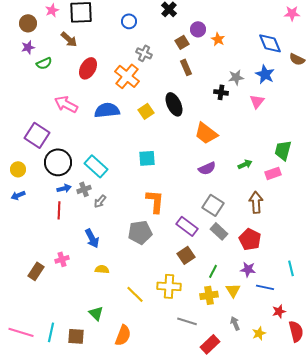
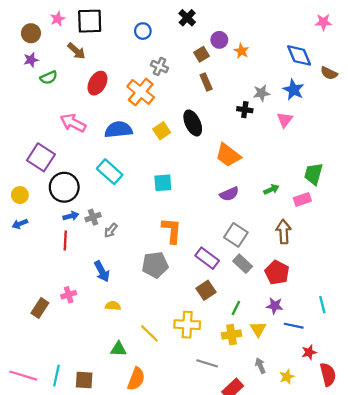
cyan rectangle: (96, 166) -> (110, 172), moved
green triangle: (96, 313) -> (118, 349), moved, turned -42

